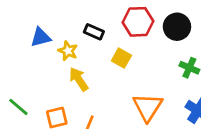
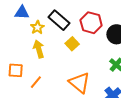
black rectangle: (94, 32) -> (59, 20), size x1.5
orange triangle: (148, 107) -> (80, 83), turned -40

